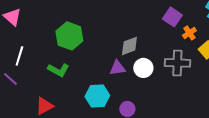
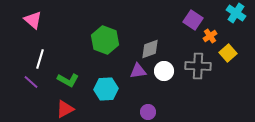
green hexagon: (69, 36) -> (105, 40), moved
green L-shape: (58, 70) -> (68, 80), moved
cyan hexagon: (97, 96) -> (106, 89), moved

